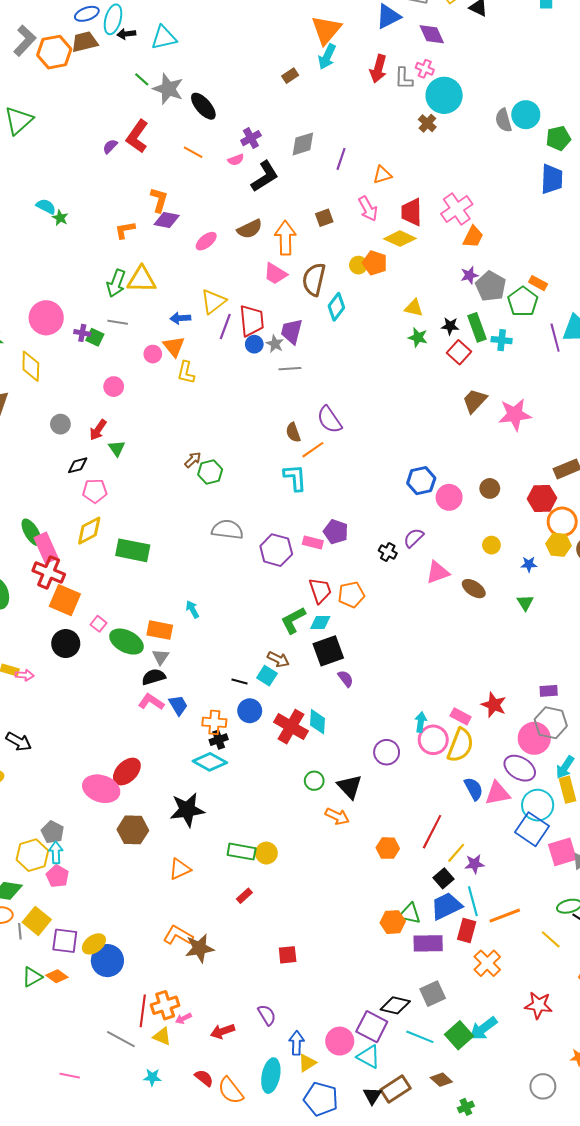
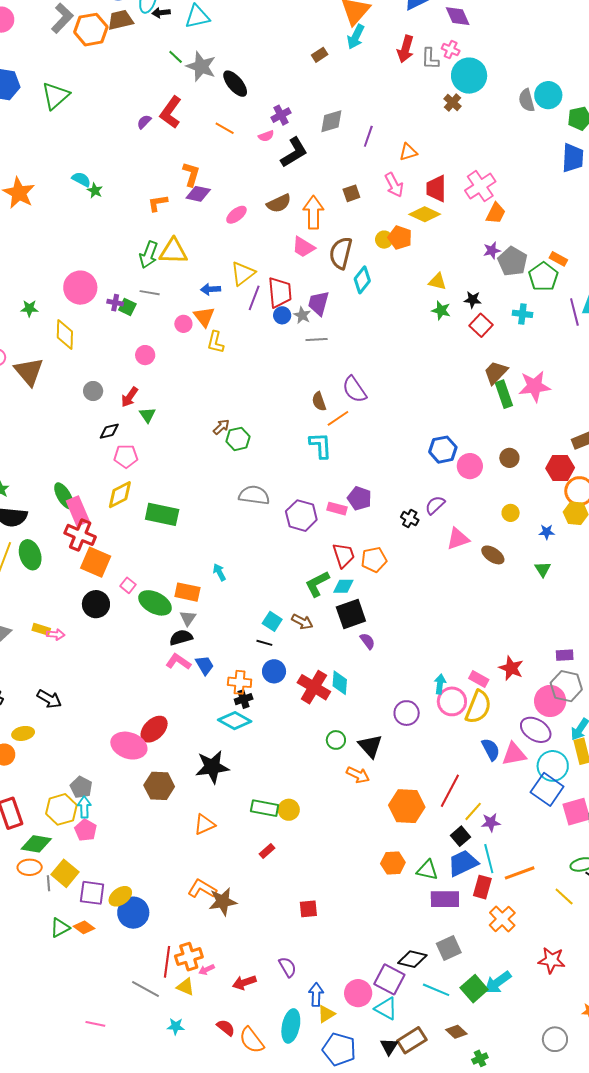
green rectangle: (477, 327) -> (504, 394), moved
cyan square: (267, 676) -> (272, 621), moved
orange hexagon: (388, 848) -> (407, 806), size x1.6
orange hexagon: (393, 922) -> (393, 863), moved

